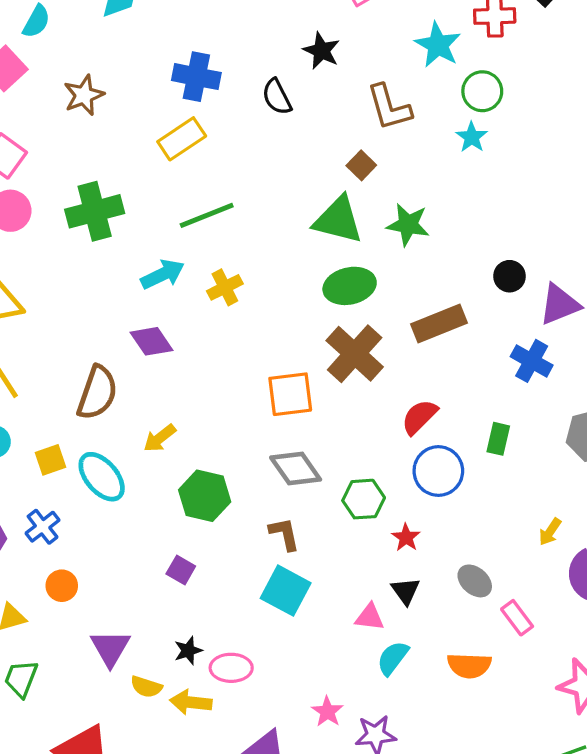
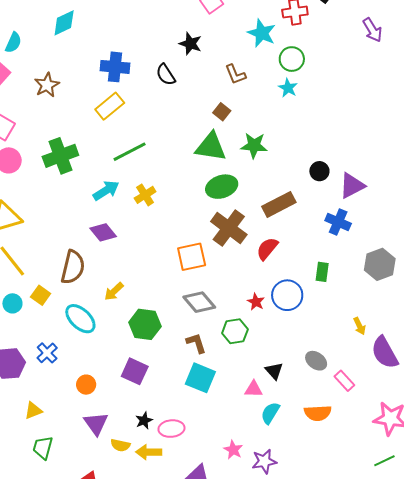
brown L-shape: (389, 107) -> (235, 74), size x0.7
red semicircle: (419, 417) -> (267, 249), moved
yellow square: (51, 460) -> (41, 295), moved, turned -30
green hexagon: (364, 499) -> (235, 331), moved
yellow arrow: (550, 532) -> (360, 326), turned -54
red star: (406, 537) -> (256, 302), moved
purple square: (181, 570) -> (135, 371), size x1.5
orange circle: (62, 586) -> (86, 385), moved

